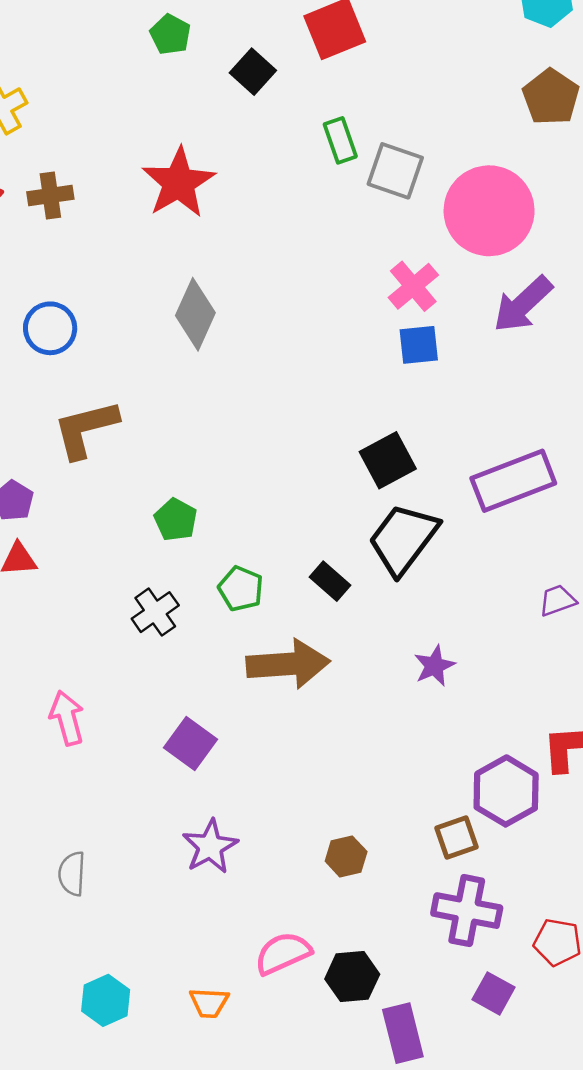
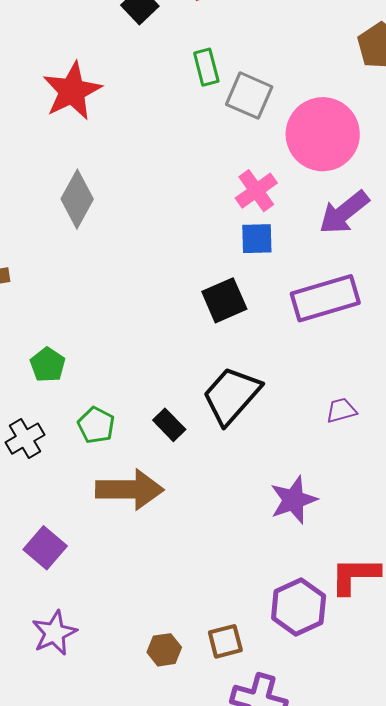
black square: (388, 460) -> (224, 300), moved
purple rectangle: (513, 481) -> (325, 298), moved
purple trapezoid: (558, 600) -> (341, 410), moved
purple star: (434, 666) -> (294, 500), moved, size x1.4
brown square: (457, 838) -> (225, 641), moved

